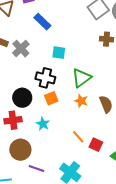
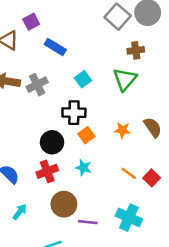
gray cross: (21, 49) -> (37, 85), turned 30
cyan square: (59, 53) -> (83, 79), turned -32
green triangle: (81, 78) -> (125, 79), moved
red square: (96, 145) -> (152, 178), turned 32

